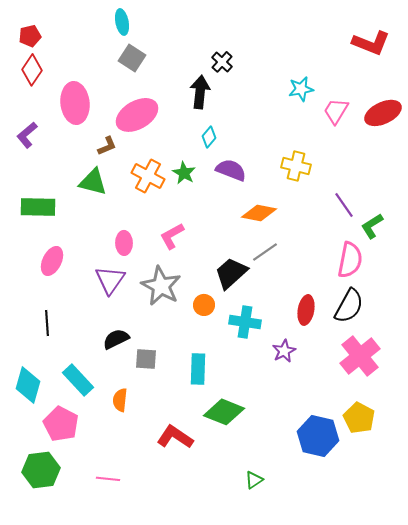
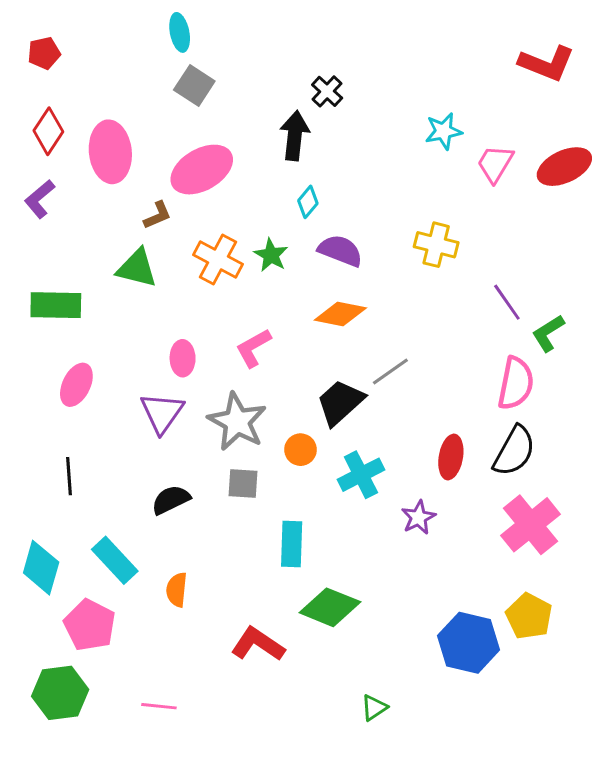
red diamond: (32, 70) -> (48, 131), moved
orange diamond: (259, 213) -> (340, 314), moved
cyan cross: (245, 322) -> (361, 475), turned -36
gray square: (146, 359) -> (243, 484), moved

